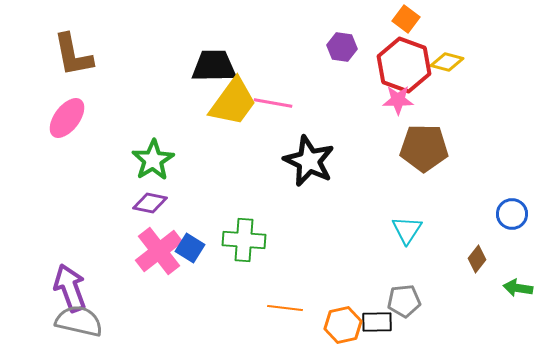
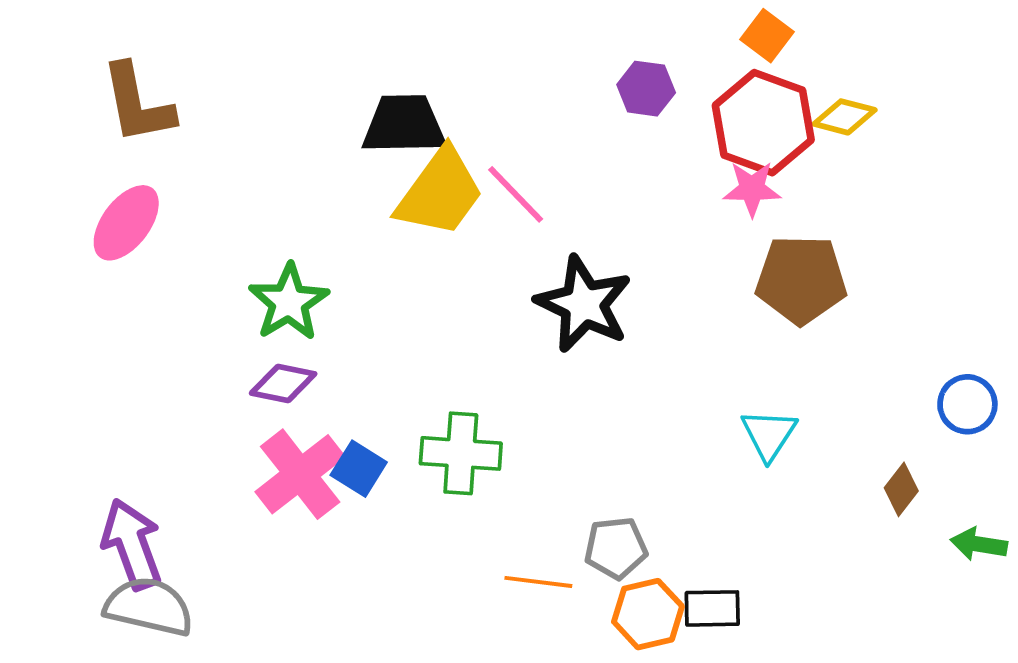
pink line: (273, 103) -> (516, 194), turned 36
gray pentagon: (404, 301) -> (616, 548), moved

